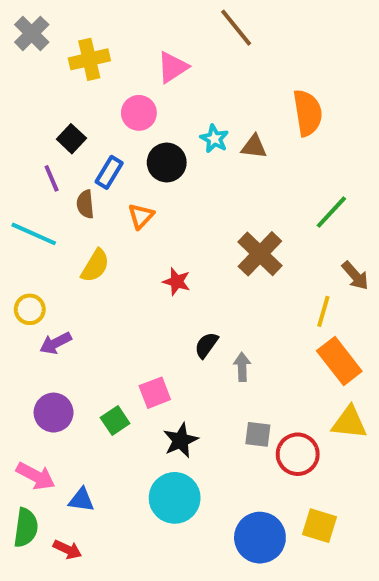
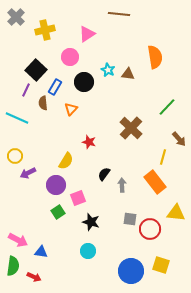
brown line: (236, 28) -> (119, 14), turned -45
black square: (71, 139) -> (36, 70), size x1.5
purple line: (52, 178) -> (26, 90), turned 48
yellow semicircle: (95, 266) -> (66, 161), moved
orange rectangle: (339, 361) -> (155, 182), moved
purple circle: (54, 413) -> (56, 185), moved
black star: (181, 440) -> (91, 222), turned -30
cyan circle: (175, 498) -> (88, 251), size x0.6

